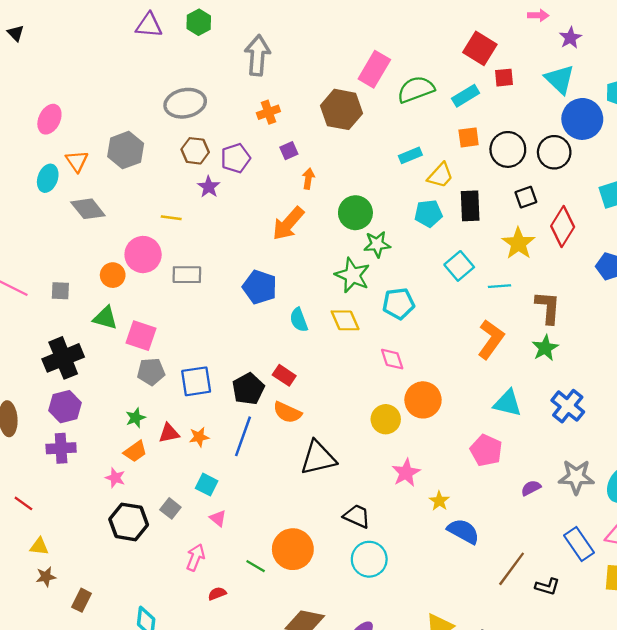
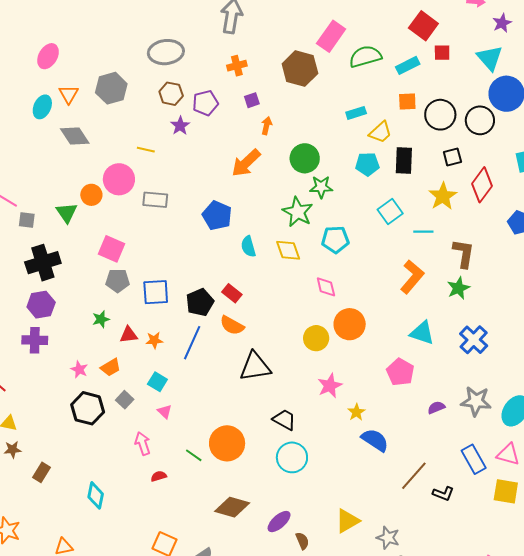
gray square: (60, 291) -> (27, 220), moved
green triangle: (105, 318) -> (67, 213), moved, turned 35
orange trapezoid: (135, 451) -> (111, 367), moved
pink arrow: (195, 557) -> (143, 444), turned -45

